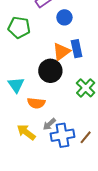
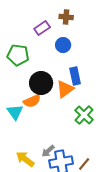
orange triangle: (61, 52) -> (65, 89), moved
black circle: (50, 71) -> (41, 83), moved
orange semicircle: (36, 103) -> (32, 101), moved, turned -30

